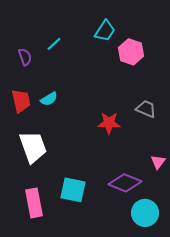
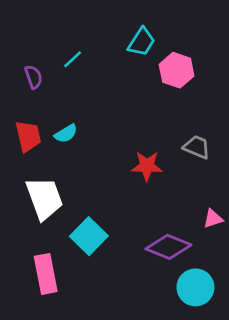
pink triangle: (158, 162) -> (213, 219), turned 35
cyan square: (73, 190) -> (89, 236), moved, turned 32

